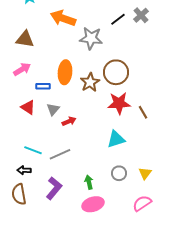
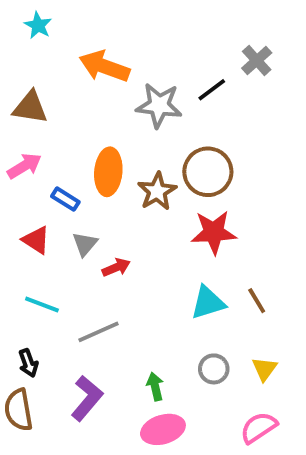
black line: (118, 19) -> (212, 90), moved
blue rectangle: (43, 86) -> (65, 199), turned 32
brown line: (143, 112) -> (257, 301), moved
cyan line: (33, 150) -> (42, 305), moved
black arrow: (24, 170) -> (28, 363), turned -112

